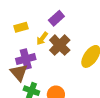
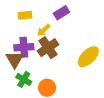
brown cross: (60, 45) -> (48, 48), moved

